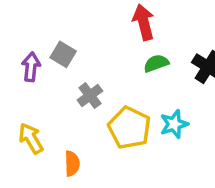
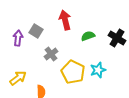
red arrow: (144, 22) -> (65, 20), moved
yellow arrow: (31, 138) -> (18, 78), turned 84

